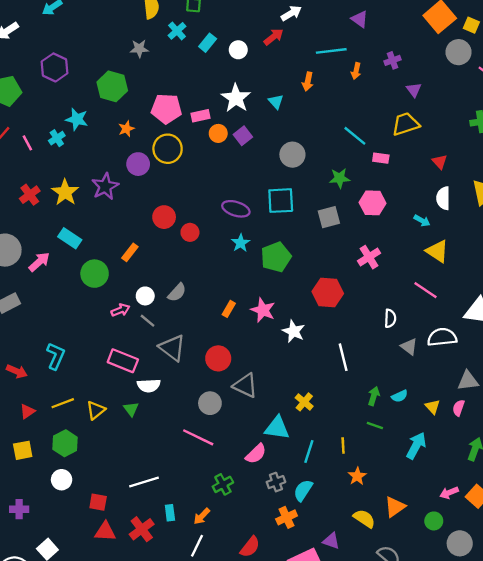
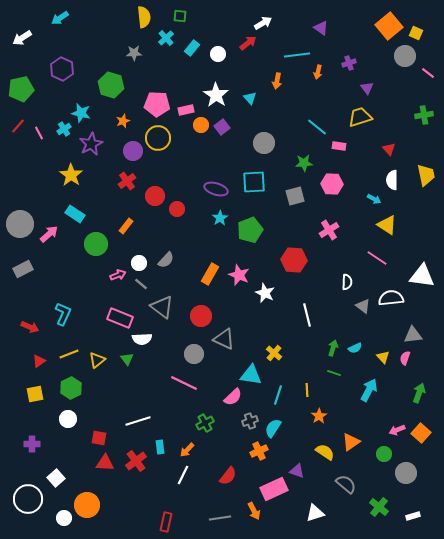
purple star: (105, 186) -> (91, 144), moved
red cross: (30, 195) -> (127, 181), moved
orange rectangle: (229, 309) -> (210, 274), size x1.5

